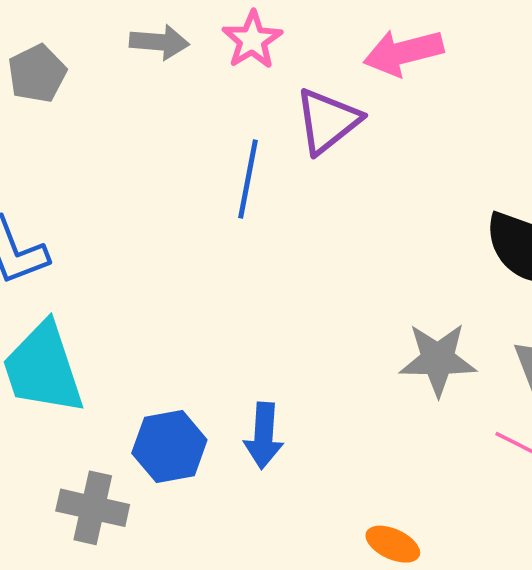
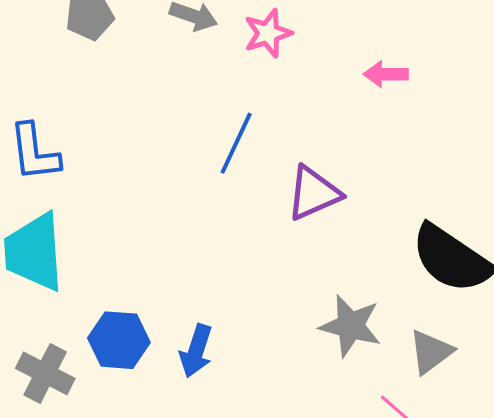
pink arrow: (403, 52) -> (386, 74), size x0.7
purple triangle: (328, 121) -> (314, 193), moved

